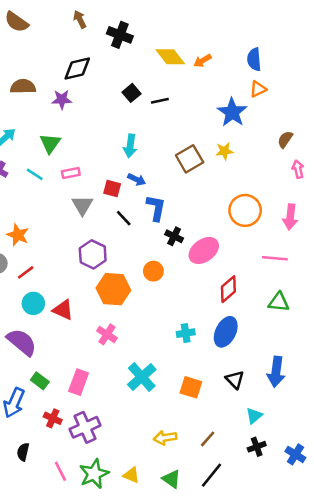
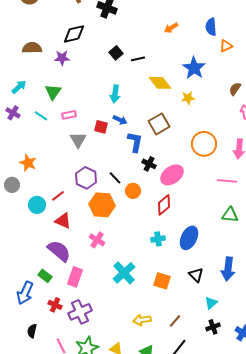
yellow diamond: (170, 57) -> (160, 83), moved
orange triangle: (258, 89) -> (226, 46), moved
brown square: (190, 159) -> (159, 124), moved
black line: (124, 218) -> (115, 178), moved
red line: (26, 272) -> (58, 196), moved
red diamond: (228, 289) -> (164, 205), moved
cyan circle: (33, 303) -> (37, 205), moved
purple semicircle: (22, 342) -> (59, 251), moved

